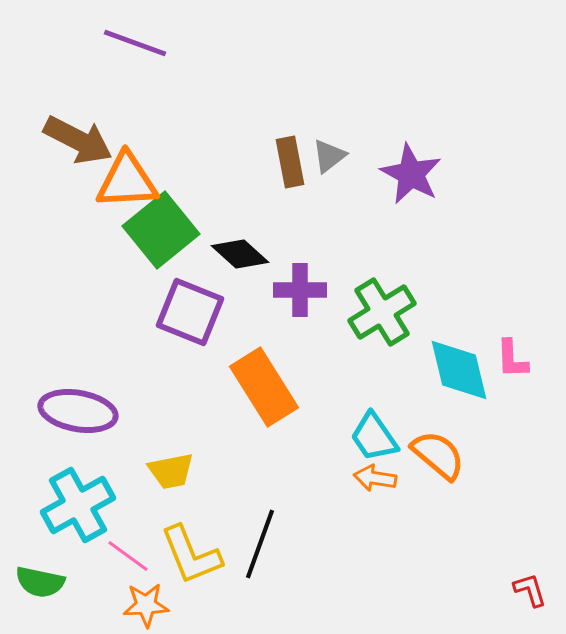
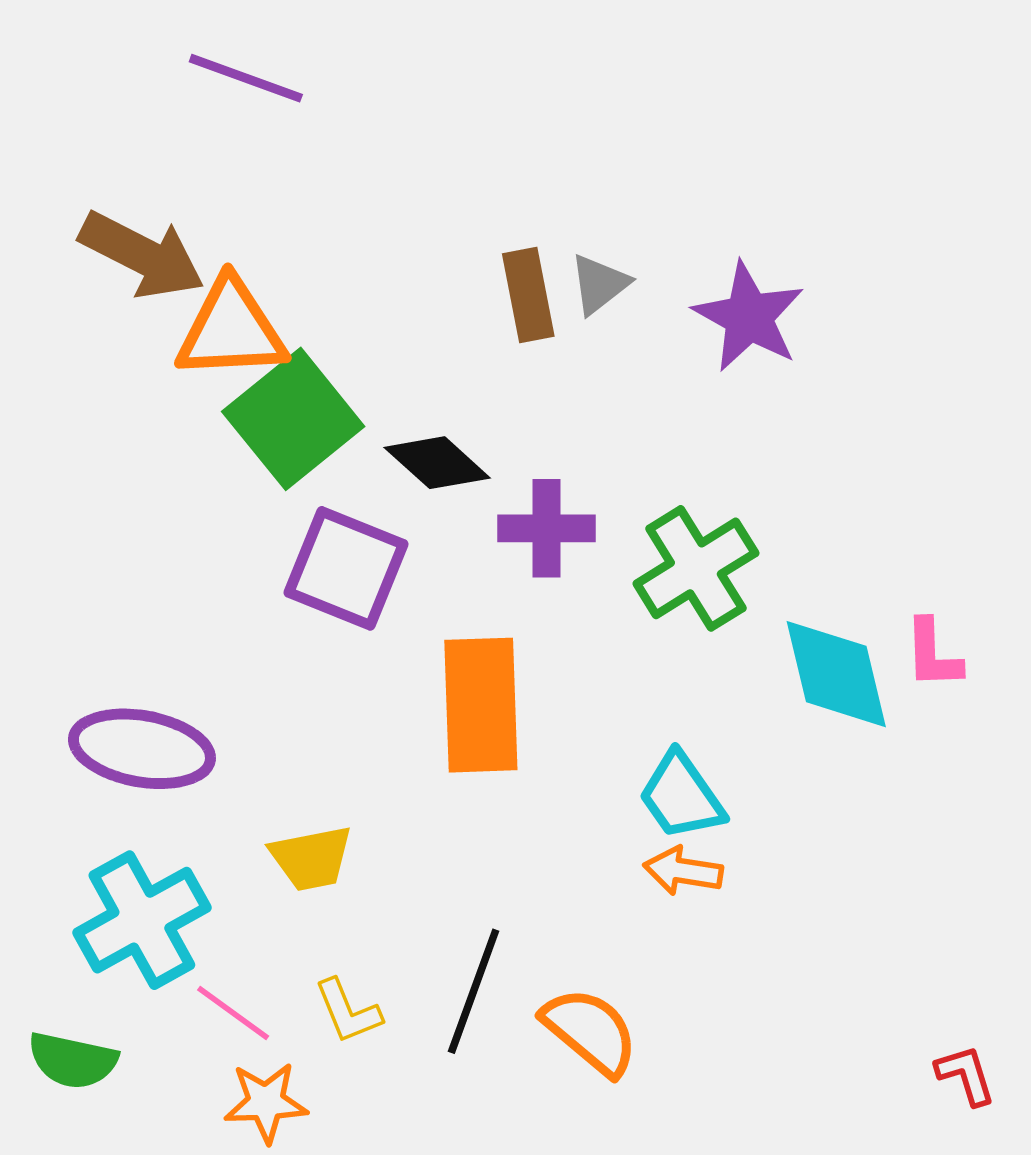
orange rectangle: (264, 387) -> (481, 705), turned 30
orange semicircle: (438, 455) -> (590, 1031), moved
yellow L-shape: (191, 555) -> (348, 1011), size x0.6

